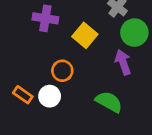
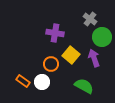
purple cross: (45, 18) -> (55, 33), moved
yellow square: (85, 35) -> (71, 55), moved

